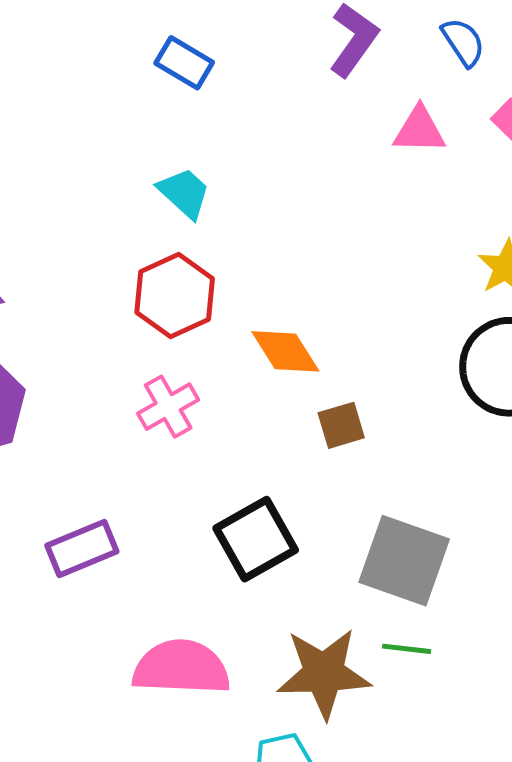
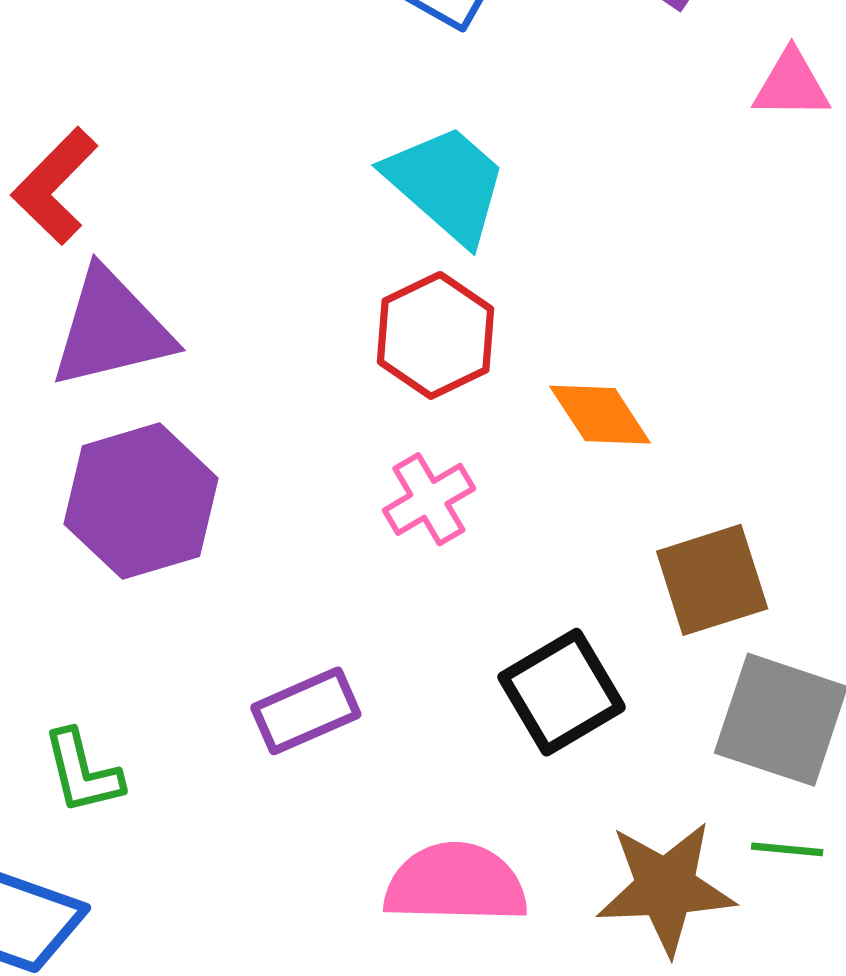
cyan trapezoid: (184, 193) -> (447, 184), size x1.6
brown square: (341, 425) -> (712, 580), moved, size x1.6

